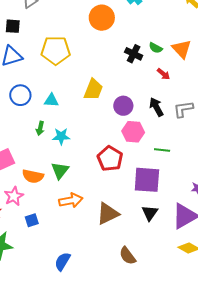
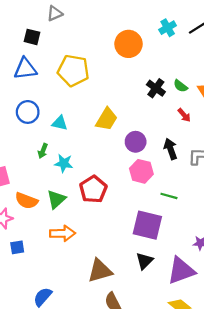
red pentagon: (110, 159) -> (93, 189), moved
brown triangle: (108, 214) -> (100, 271), moved

